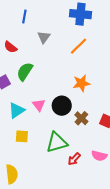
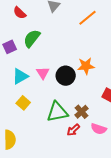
orange star: (81, 83) -> (86, 66), moved
brown cross: (81, 118) -> (82, 112), moved
yellow square: (22, 136) -> (23, 103), turned 32

